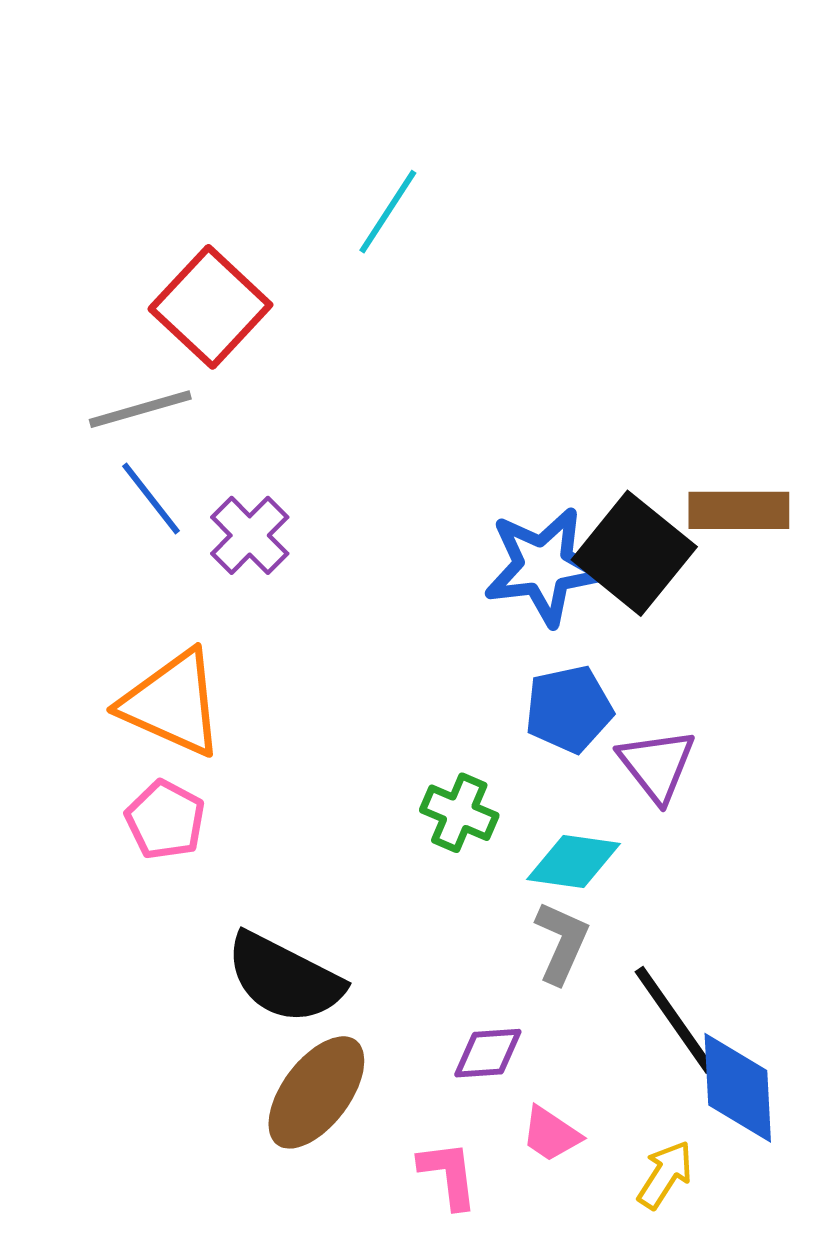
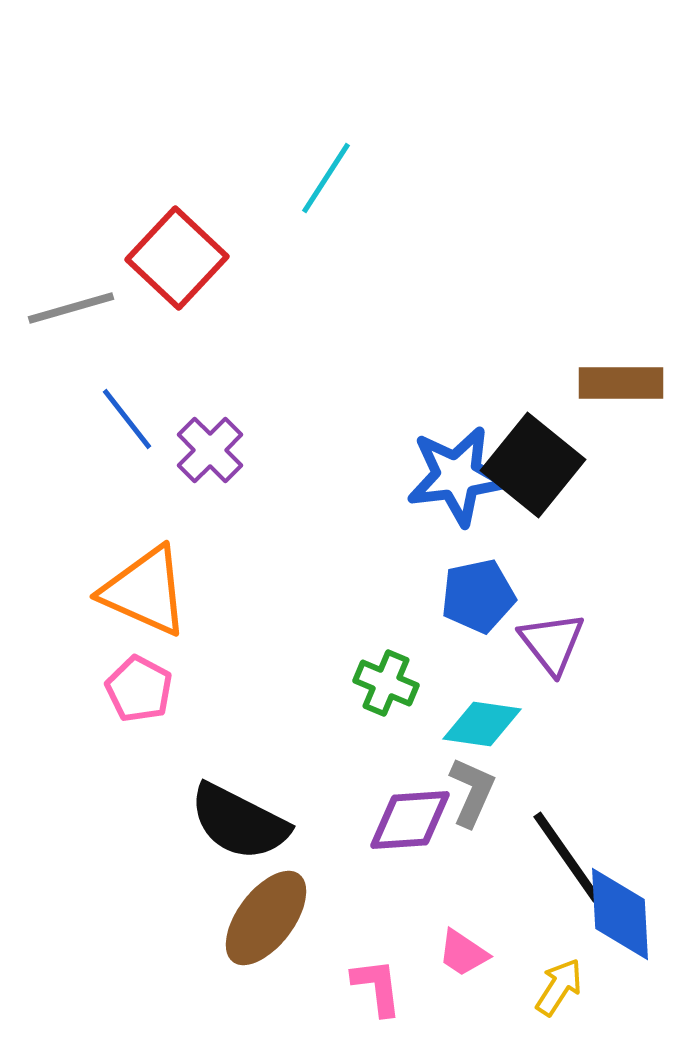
gray line: (140, 409) -> (71, 308), moved
brown rectangle: (739, 510) -> (621, 383), moved
purple diamond: (488, 1053) -> (410, 820), moved, size x1.4

